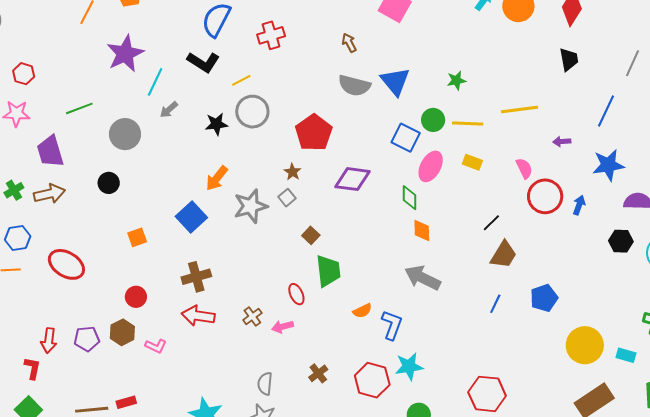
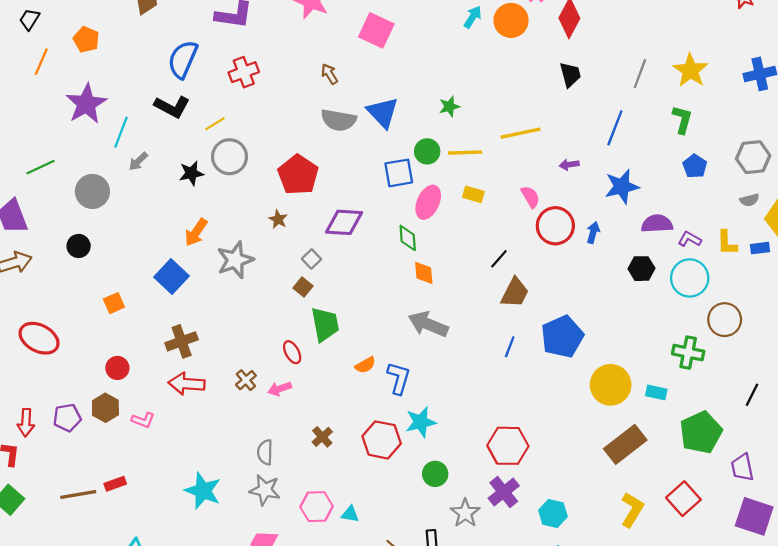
blue square: (406, 138) -> (399, 173), turned -32
gray square: (287, 198) -> (312, 259), moved
blue pentagon: (544, 298) -> (562, 337), size x1.4

